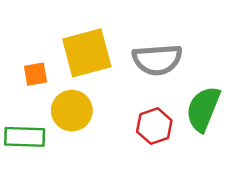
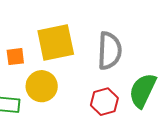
gray semicircle: (157, 60) -> (109, 51), turned -87

